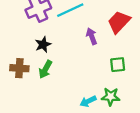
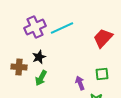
purple arrow: (92, 36) -> (80, 83), moved
brown cross: (19, 68) -> (19, 67), moved

